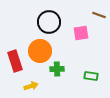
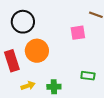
black circle: (49, 22) -> (23, 22), moved
green cross: (57, 69) -> (54, 87), moved

